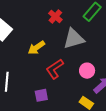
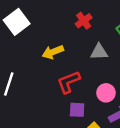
gray triangle: (74, 39) -> (99, 52), size x0.7
purple square: (41, 95) -> (77, 110), moved

